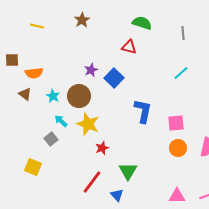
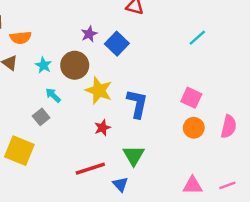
blue L-shape: (143, 111) -> (137, 104), moved
pink square: (176, 123) -> (191, 98), turned 30
yellow star: (88, 124) -> (99, 90), moved
yellow square: (33, 167) -> (19, 151), size x1.4
red line: (92, 182) -> (90, 169), turned 35

